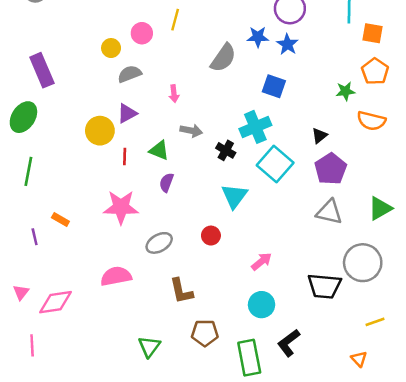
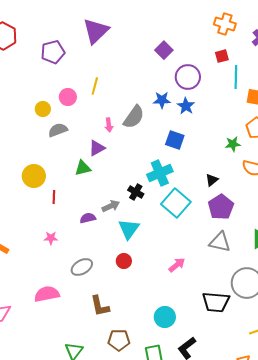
pink arrow: (174, 94) -> (109, 125), moved
purple triangle: (127, 113) -> (97, 148), moved
gray arrow: (191, 131) -> (111, 206), moved, turned -36
green triangle: (159, 150) -> (83, 168), moved, turned -36
purple semicircle: (167, 182) -> (88, 218), turned 56
cyan triangle: (234, 196) -> (129, 229), moved
pink star: (121, 207) -> (51, 238), size x0.5
pink arrow: (262, 261) -> (177, 265), moved

